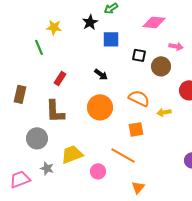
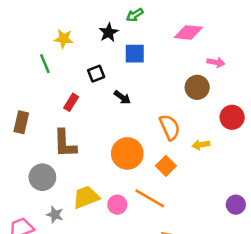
black square: (139, 55) -> (96, 74), moved, turned -32
orange semicircle: (139, 98) -> (170, 127), turned 40
orange circle: (100, 107) -> (127, 153), moved
orange square: (136, 129) -> (166, 166), turned -35
pink circle: (98, 171) -> (117, 205), moved

